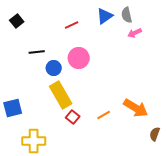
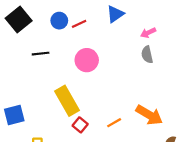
gray semicircle: (127, 15) -> (147, 55), moved
black square: (17, 21) -> (19, 20), size x1.6
blue circle: (54, 68) -> (59, 21), moved

